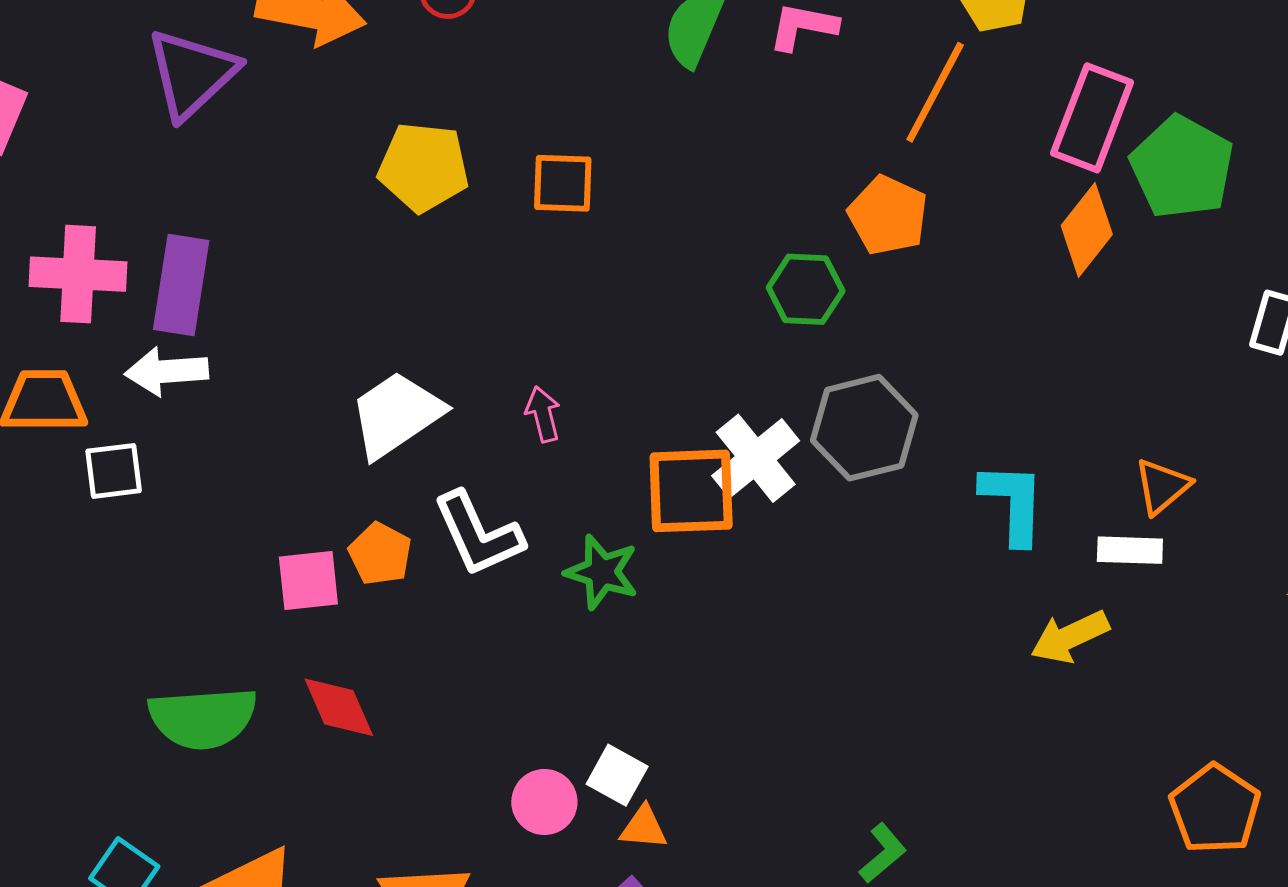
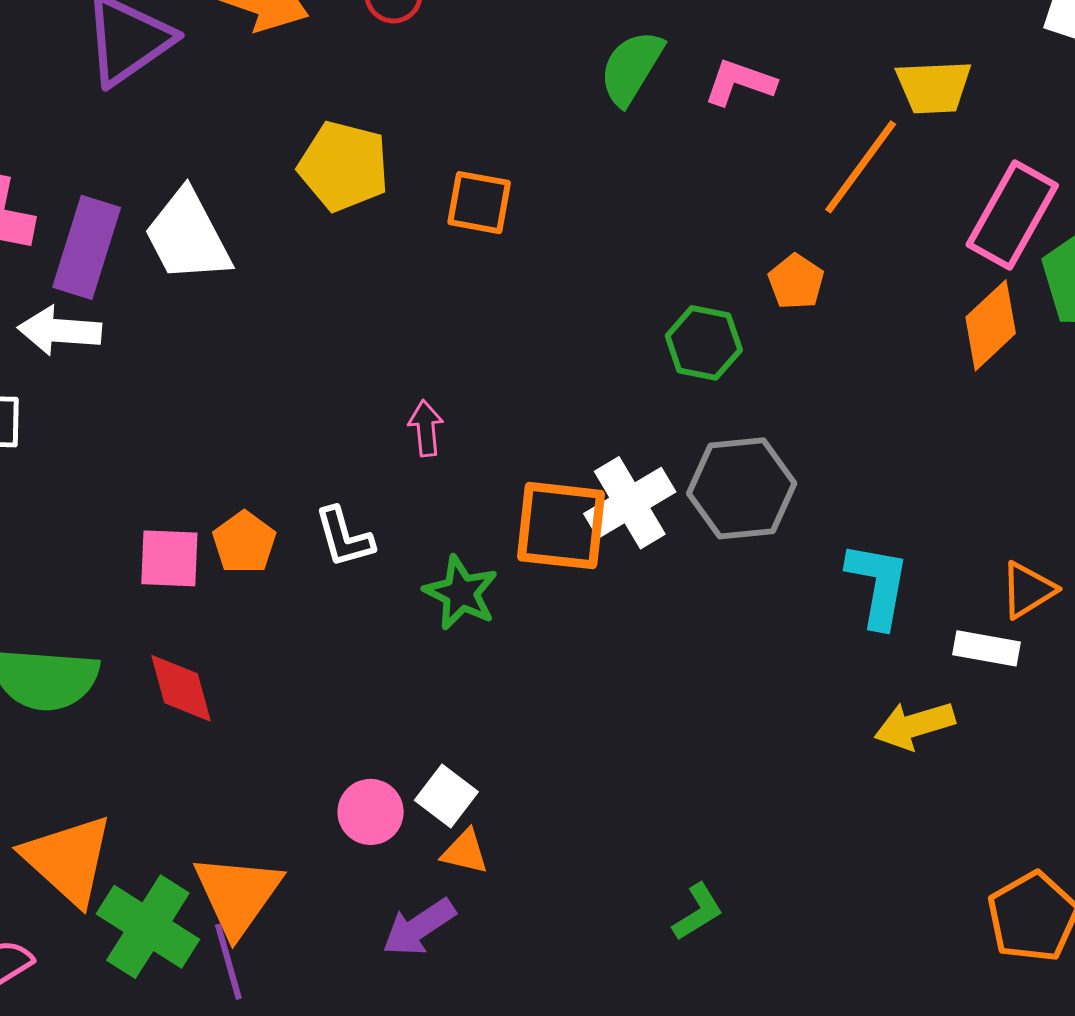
orange pentagon: (888, 215) -> (796, 282), size x0.7
white trapezoid: (396, 415) -> (187, 236), moved, turned -92
white L-shape: (478, 534) -> (344, 537), size x0.7

